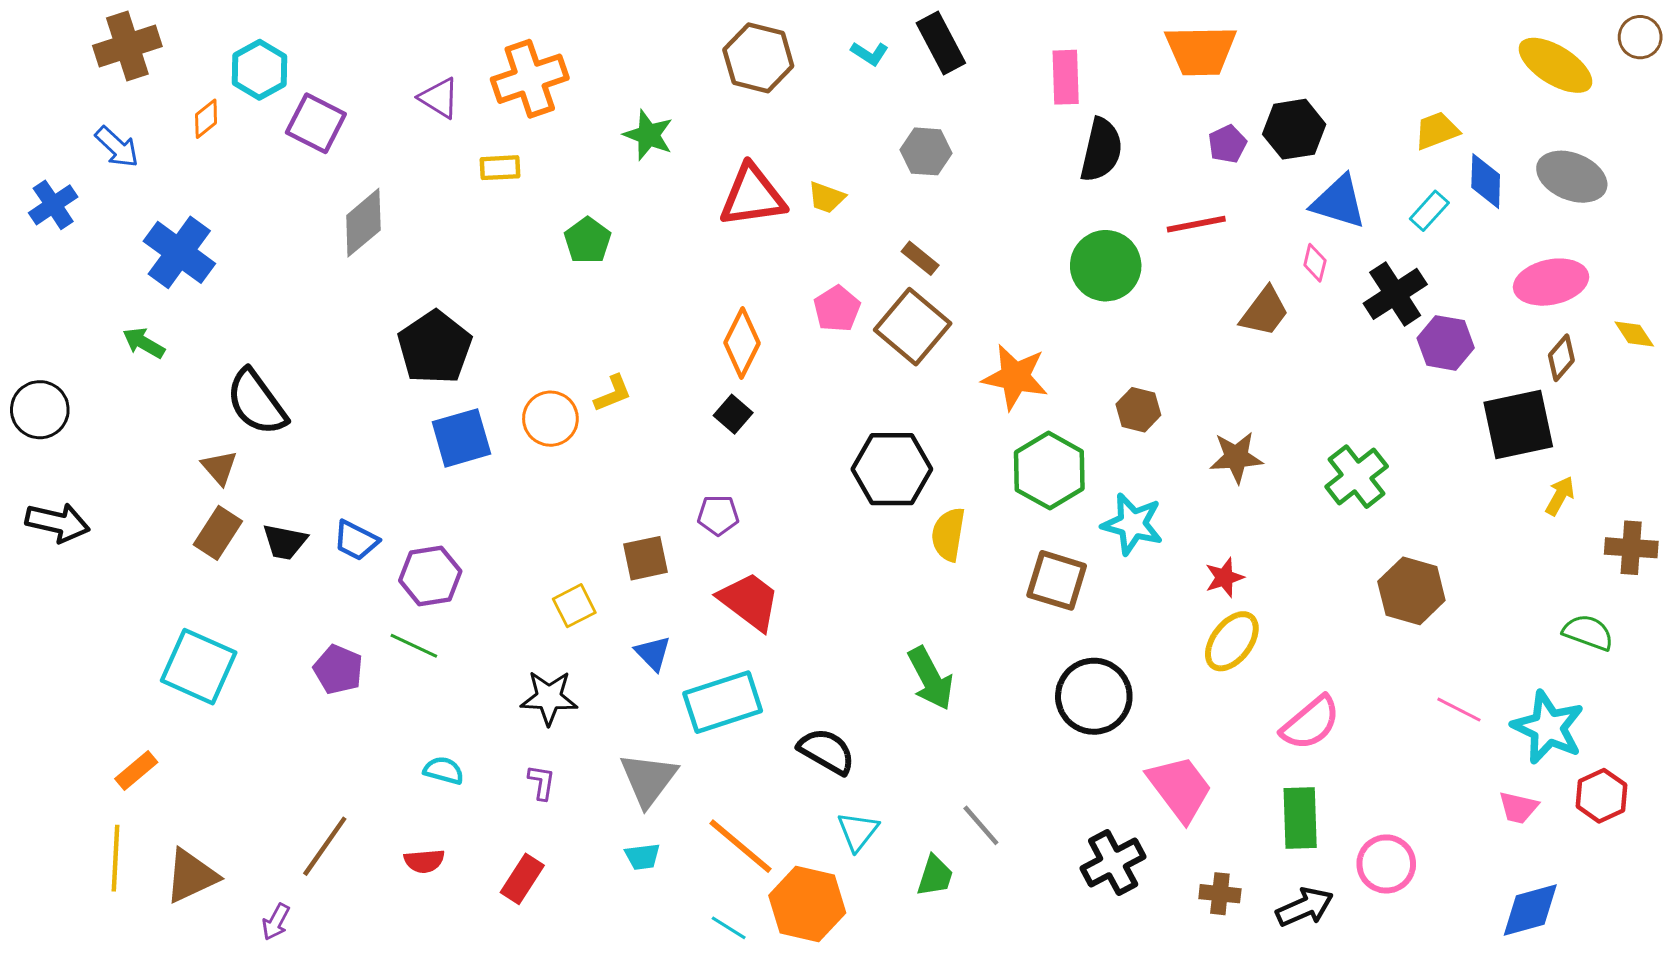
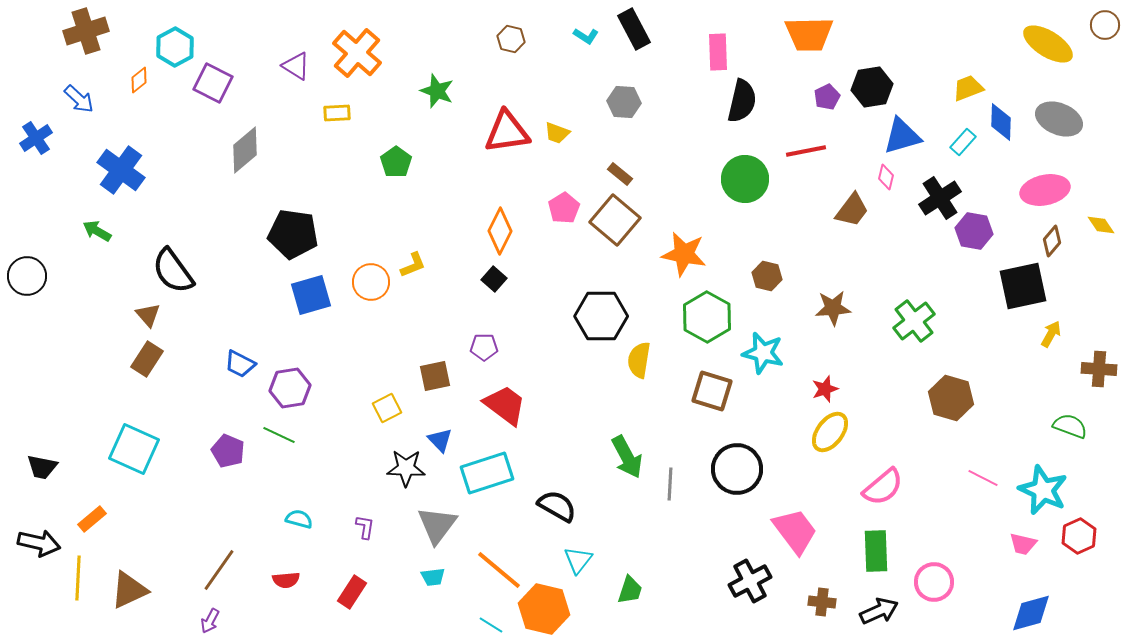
brown hexagon: (758, 58) -> (511, 39), size x0.6
orange cross: (530, 79) -> (357, 53), turned -30
blue triangle: (1339, 202) -> (902, 136), turned -33
black pentagon: (435, 347) -> (293, 234), turned -30
black arrow: (58, 523) -> (39, 543), moved
black trapezoid: (285, 542) -> (42, 467), moved
black star: (549, 698) -> (406, 468), moved
gray line: (981, 825) -> (670, 484), moved, turned 44
purple arrow: (276, 922) -> (210, 621), moved

